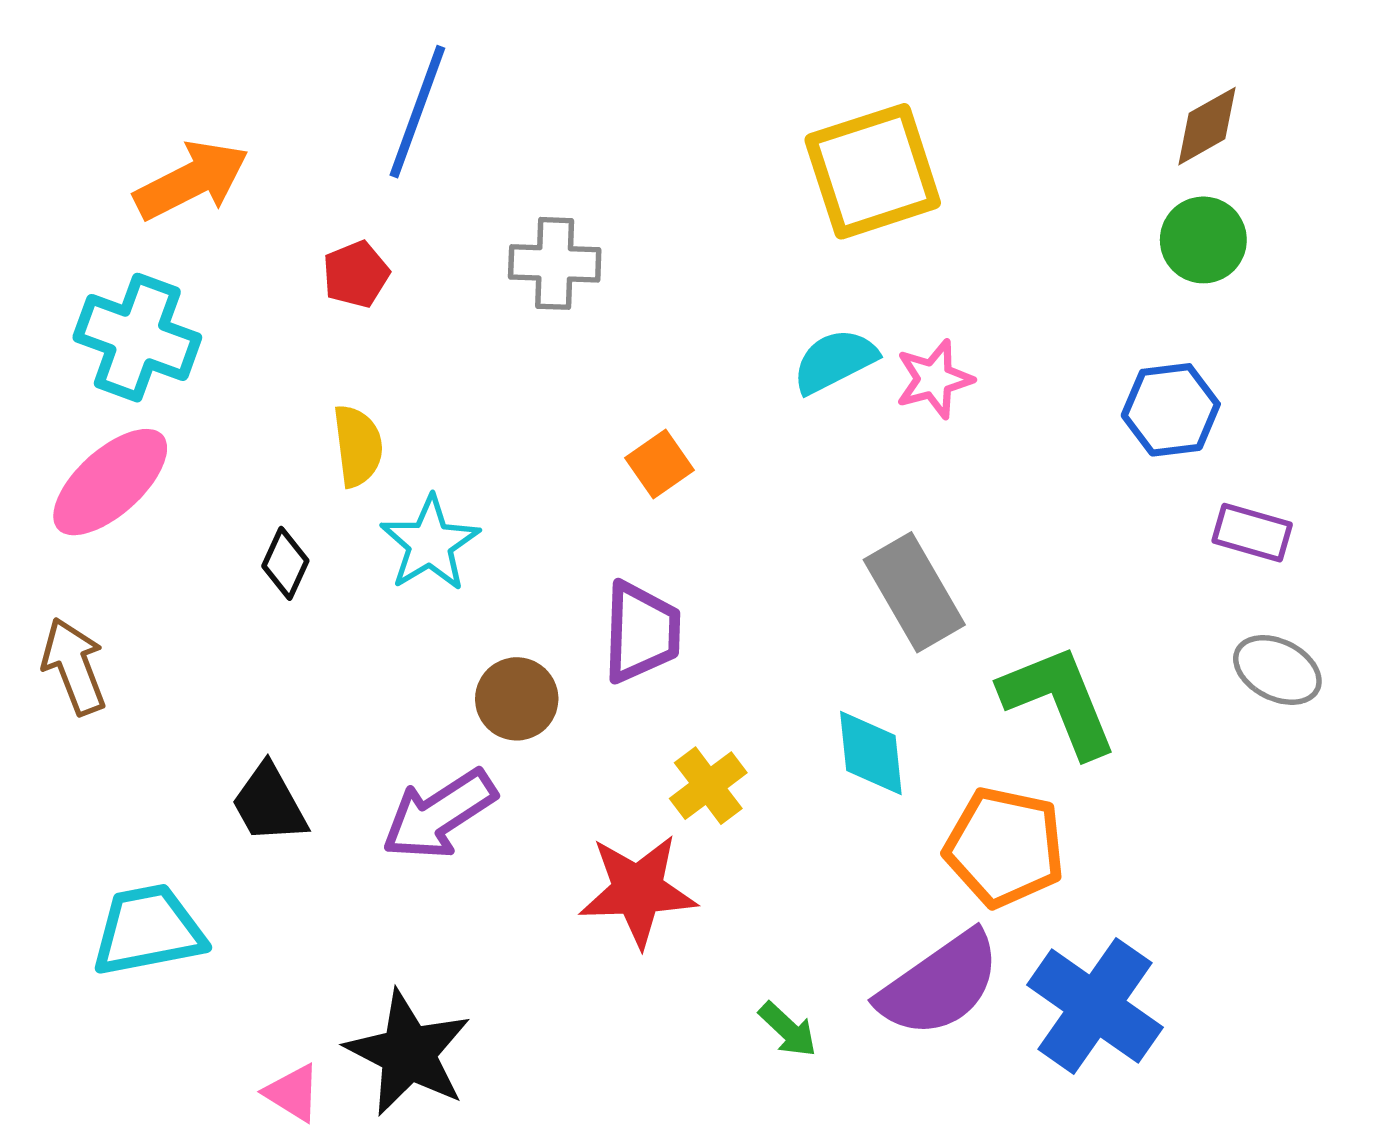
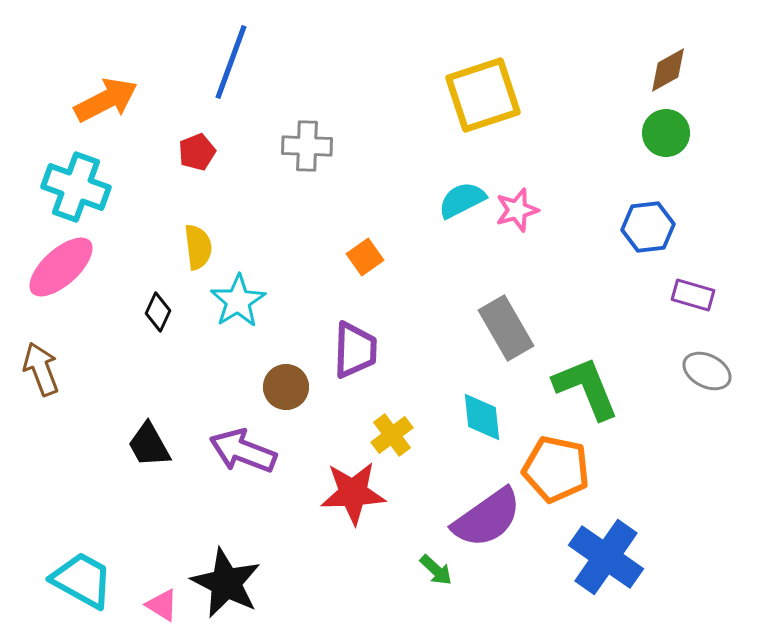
purple arrow: (439, 815) -> (243, 451), turned 54
cyan trapezoid: (148, 930) -> (82, 580), moved, turned 40
purple semicircle: (940, 984) -> (487, 518), moved

